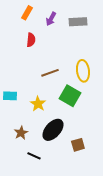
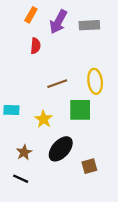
purple arrow: (51, 19) -> (58, 22), size x1.5
green square: (70, 96) -> (80, 110), turned -30
black line: (34, 156) -> (21, 179), moved

